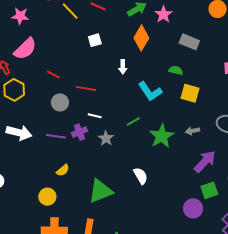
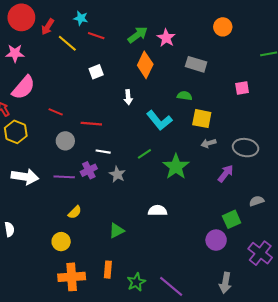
gray arrow: (192, 131) -> (208, 143), moved
purple arrow: (205, 162) -> (226, 173), moved, size x0.7
white semicircle: (141, 176) -> (158, 211), turned -54
green triangle: (100, 191) -> (117, 231), size x0.6

